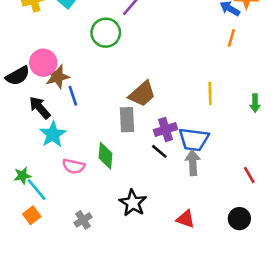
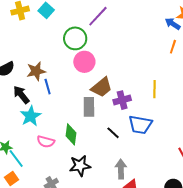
pink circle: (43, 63) -> (84, 62), moved
purple cross: (166, 130) -> (122, 100), moved
gray arrow: (193, 163) -> (121, 169), moved
black star: (133, 203) -> (80, 166), moved, turned 30

